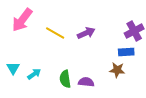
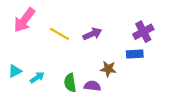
cyan triangle: (13, 68) -> (15, 71), turned 32
brown star: (117, 70) -> (108, 69), moved

